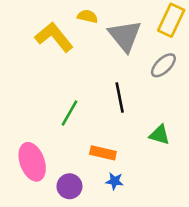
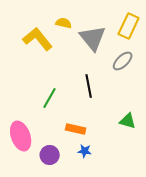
green triangle: (160, 135) -> (128, 121), moved

